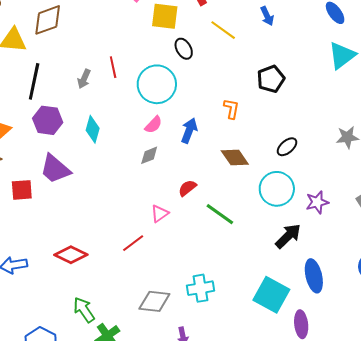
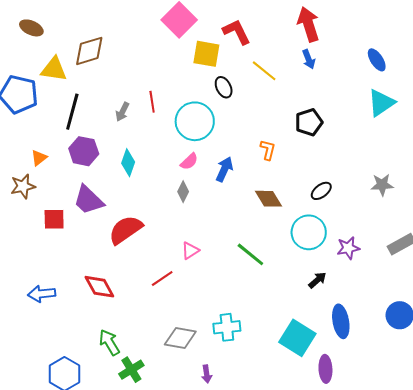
gray diamond: (149, 155) -> (183, 192), turned -45
red semicircle: (187, 188) -> (125, 230), moved, size x1.8
black arrow: (288, 236) -> (317, 280), size x0.7
red diamond: (71, 255) -> (99, 287), turned 32

